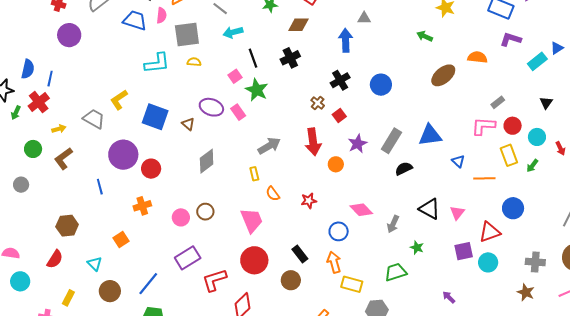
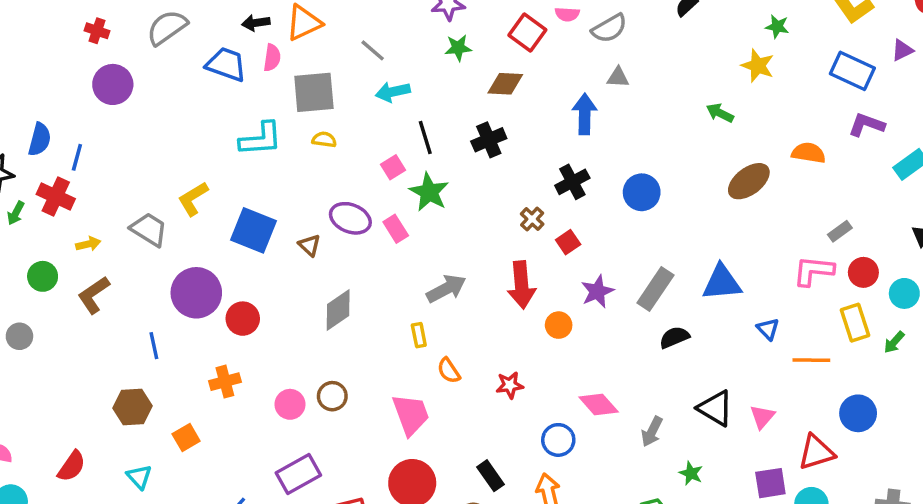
red cross: (39, 102) -> (56, 197), turned -30
brown hexagon: (67, 226) -> (133, 407), moved

